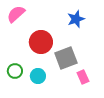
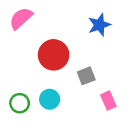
gray square: (66, 58) -> (86, 76), size x0.6
green circle: (15, 71) -> (20, 103), moved

